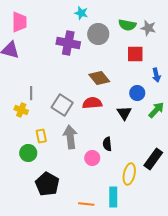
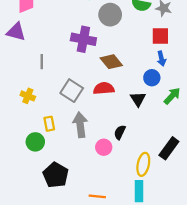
purple cross: (68, 43) -> (83, 39), moved
red square: (135, 54) -> (160, 36), moved
blue arrow: (156, 75) -> (161, 58), moved
gray line: (31, 93) -> (42, 62), moved
black semicircle: (107, 144) -> (120, 132), turned 32
cyan rectangle: (113, 197) -> (139, 191), moved

